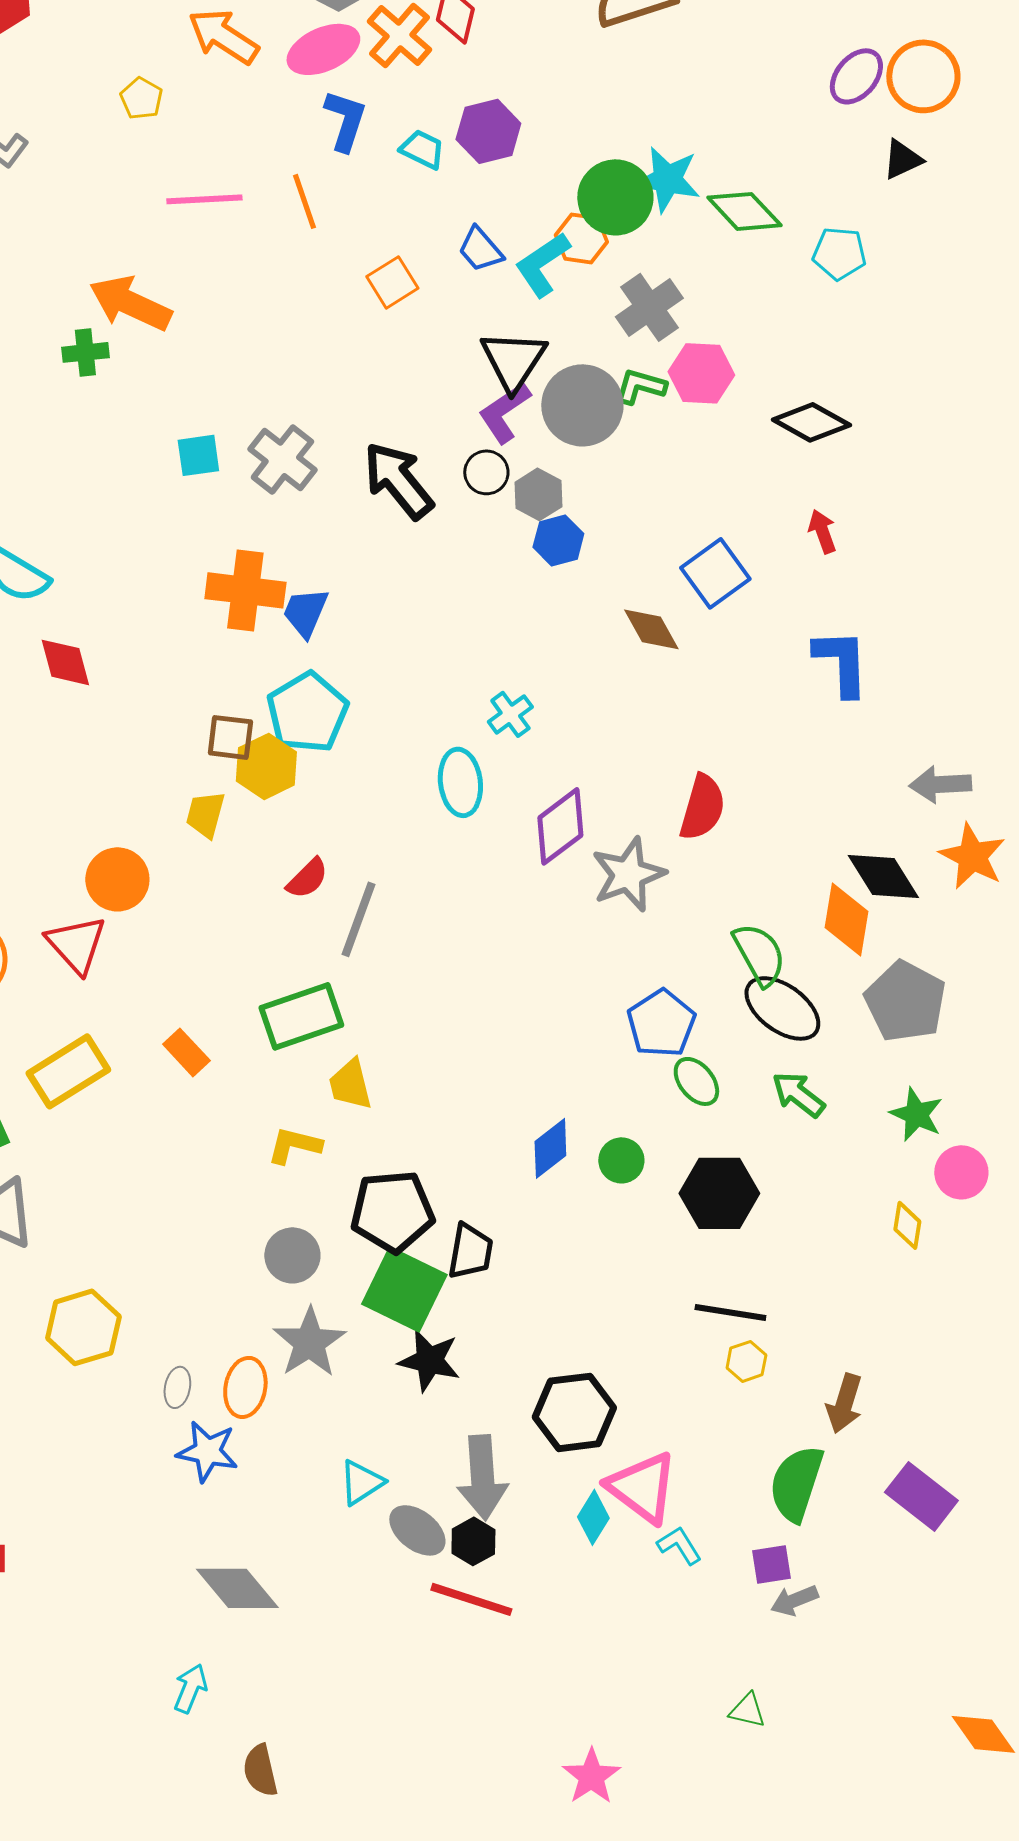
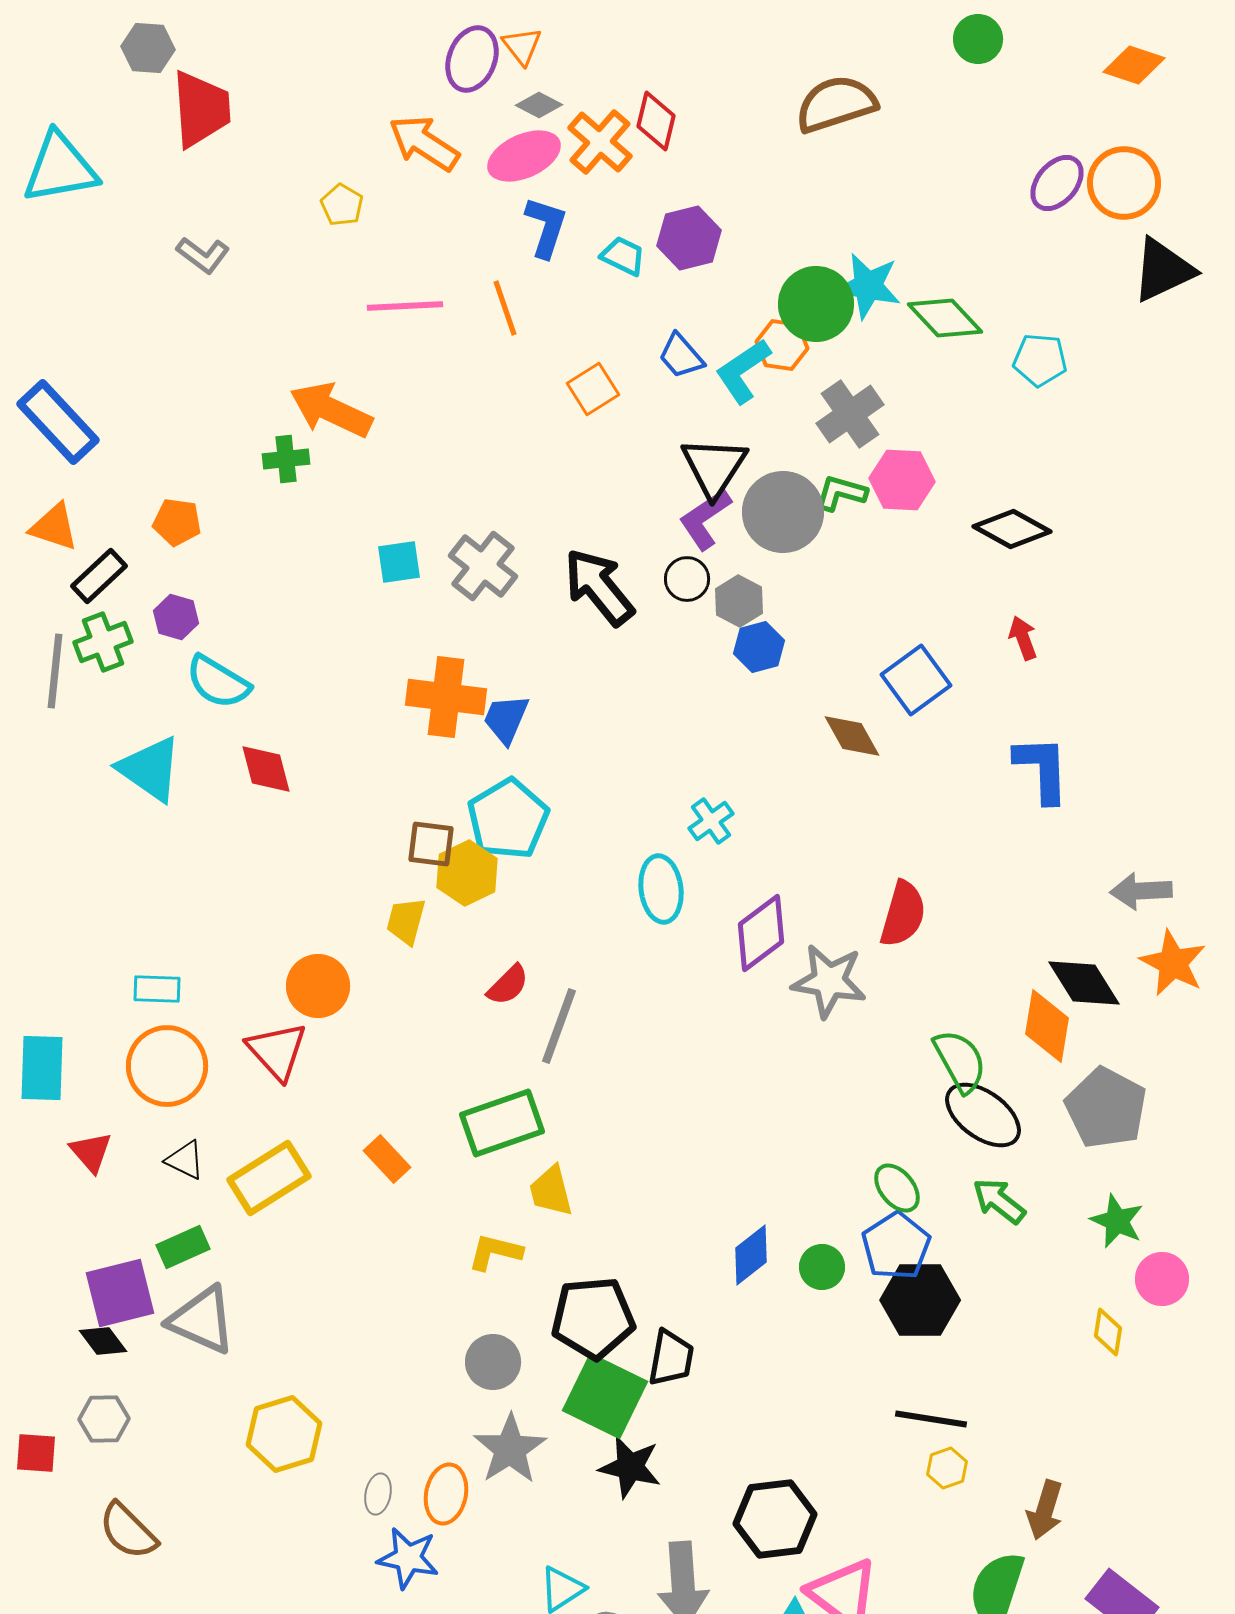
black triangle: (902, 159) -> (1163, 270), moved, size x1.6
gray star: (628, 874) -> (829, 981), turned 30
blue pentagon: (661, 1023) -> (896, 1246), moved

